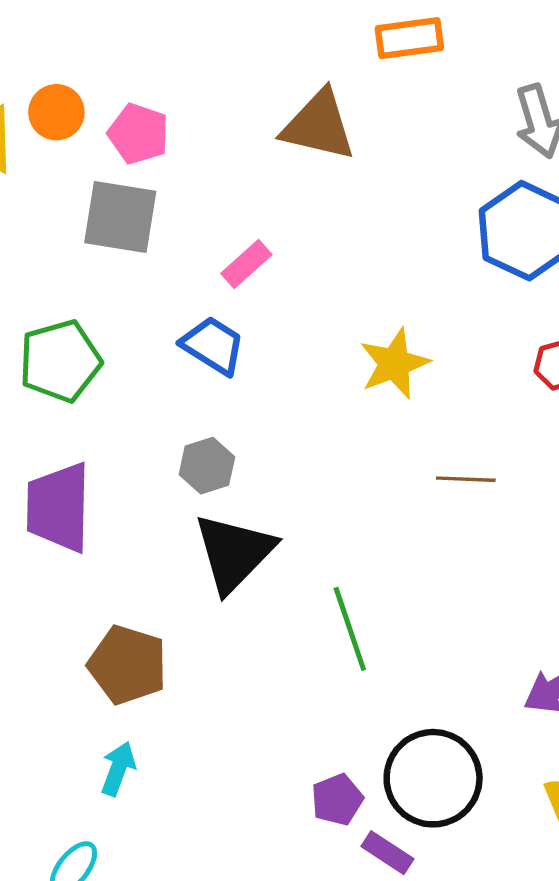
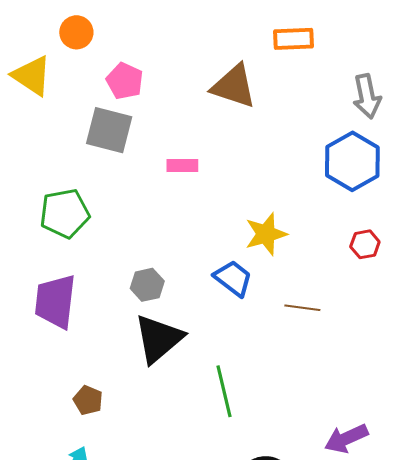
orange circle: (56, 112) -> (76, 32), moved
pink rectangle: (246, 264) -> (182, 166), turned 36
blue trapezoid: (213, 345) -> (233, 278), moved
brown pentagon: (128, 665) -> (88, 400), size x0.6

